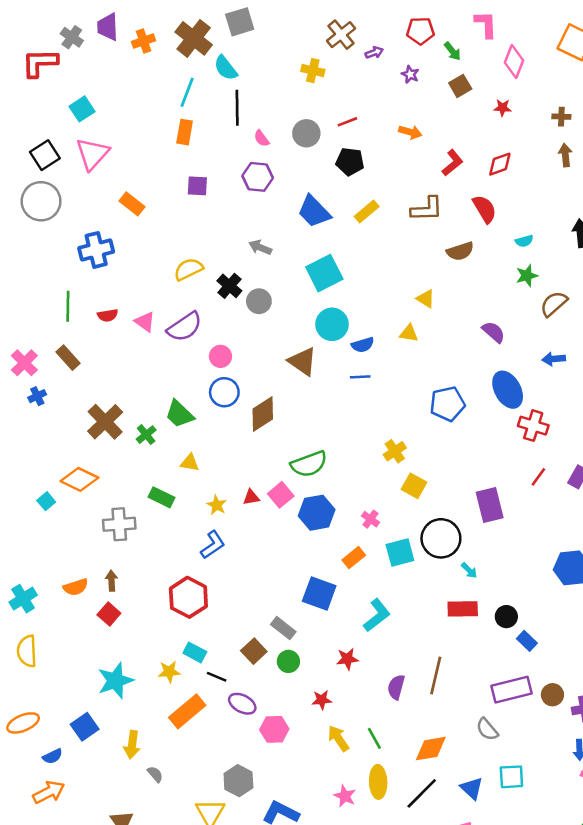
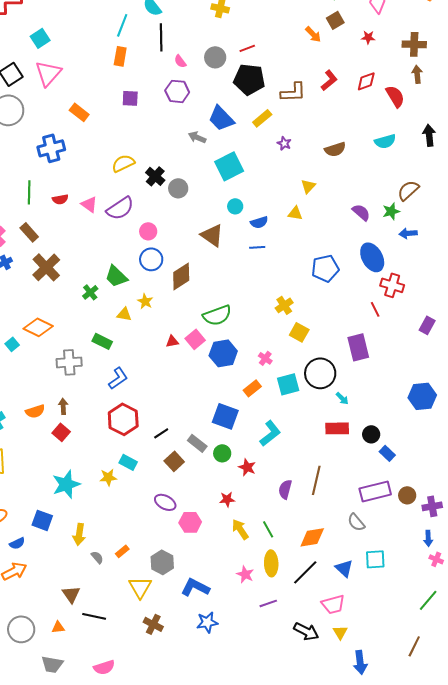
purple star: (410, 74) -> (284, 143), moved
brown cross: (561, 117) -> (414, 44), size x1.6
orange arrow: (410, 132) -> (313, 34), moved, turned 30
black pentagon: (350, 162) -> (249, 79), size x1.4
brown L-shape: (427, 209) -> (293, 92), moved
red semicircle: (485, 209) -> (395, 96), moved
cyan semicircle: (524, 241) -> (385, 141), size x1.5
gray arrow: (260, 247) -> (197, 137), moved
green star: (527, 276) -> (391, 211), moved
yellow triangle: (426, 299) -> (308, 186), turned 42
cyan circle: (332, 324) -> (235, 206), size x0.6
brown cross: (105, 422) -> (46, 267), moved
red line: (538, 477) -> (375, 309), moved, turned -63
yellow star: (217, 505) -> (145, 301), moved
blue L-shape: (213, 545) -> (118, 378), moved
red star: (347, 659) -> (247, 467), turned 30
green circle: (288, 661) -> (222, 453), moved
black line: (217, 677) -> (161, 433), moved, turned -56
orange rectangle: (187, 711) -> (122, 551), moved, size x0.5
blue square: (85, 727) -> (42, 520), turned -35

